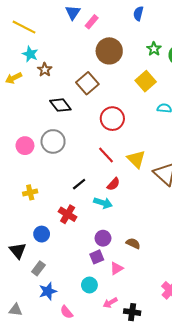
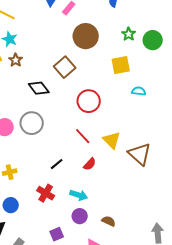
brown star: (45, 70) -> (16, 60), moved
yellow square: (146, 81) -> (121, 65), turned 30
cyan arrow: (103, 203) -> (79, 195), moved
blue circle: (42, 234) -> (11, 205), moved
purple square: (97, 257) -> (57, 234), moved

